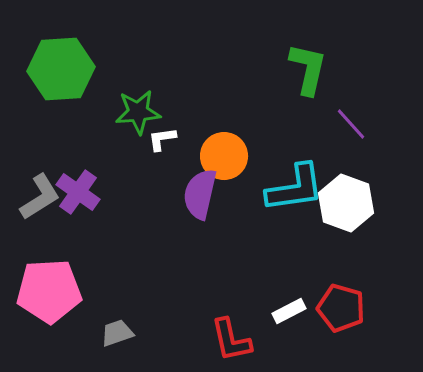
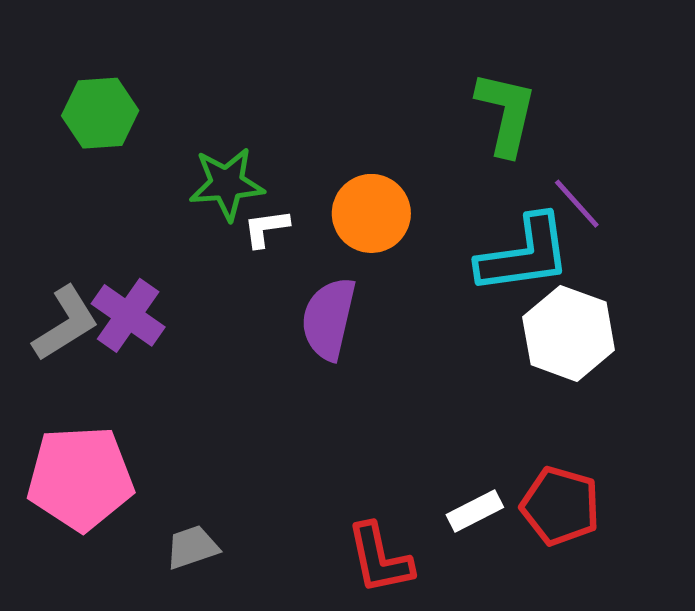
green hexagon: (61, 69) -> (100, 113), size x0.7
orange circle: (224, 156) -> (371, 213), moved
cyan L-shape: (295, 188) -> (524, 255), moved

